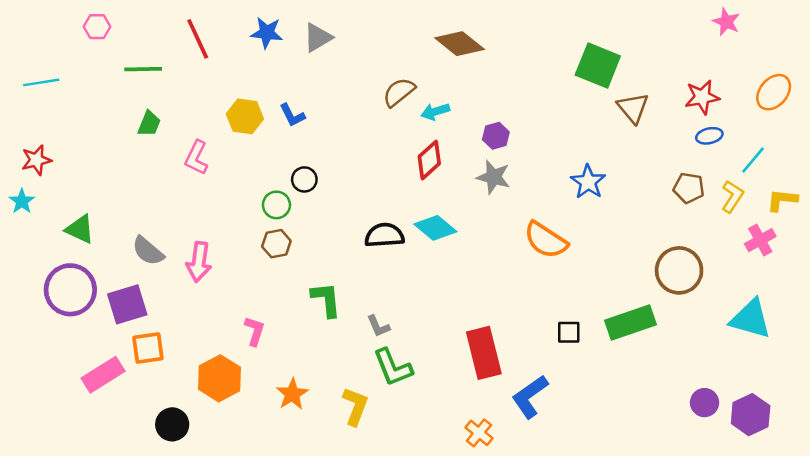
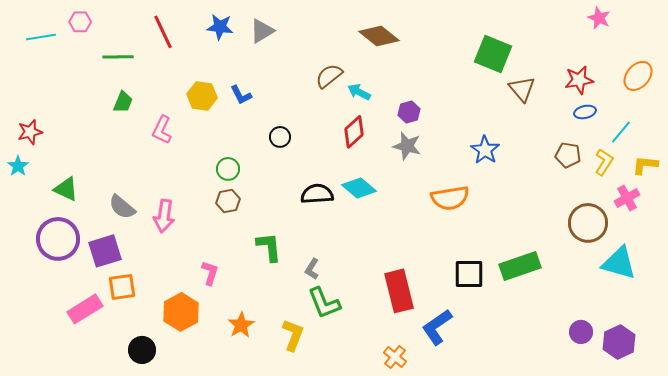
cyan line: (41, 82) -> (41, 37), moved
cyan arrow: (435, 112) -> (359, 92), turned 45
black circle: (304, 179) -> (280, 137), moved
orange semicircle: (546, 240) -> (450, 198), turned -42
brown circle: (679, 270) -> (588, 223), moved
gray L-shape: (378, 326) -> (312, 269), turned 55
black square: (569, 332) -> (469, 274), size x1.5

